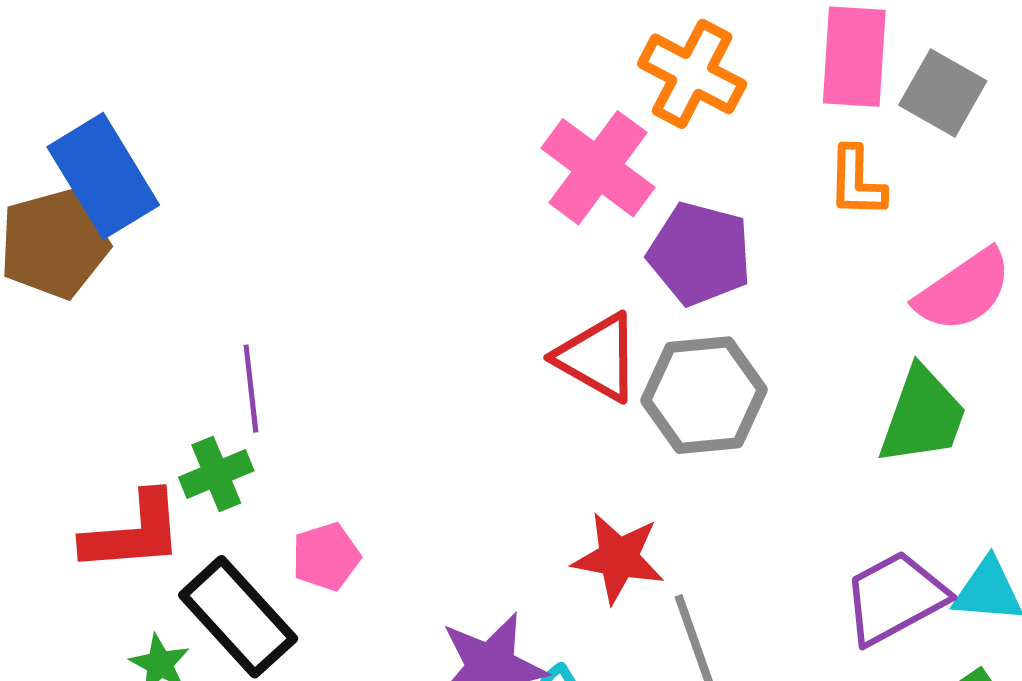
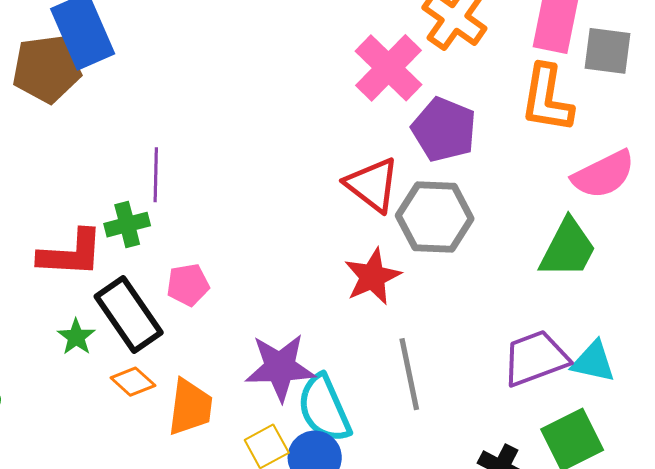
gray square: (943, 93) -> (608, 51), turned -30
orange L-shape: (857, 182) -> (547, 99), size x1.5
red star: (618, 558) -> (372, 277), moved, turned 30

